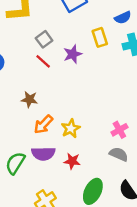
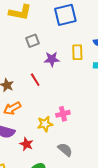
red line: (43, 61) -> (35, 80), moved
yellow star: (71, 128) -> (45, 124), moved
pink cross: (119, 130) -> (63, 114), moved

